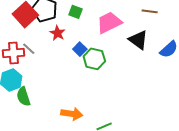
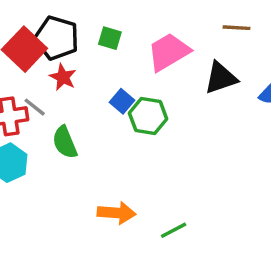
red star: (58, 33) -> (63, 77), moved
black triangle: (138, 40) -> (221, 78), turned -50
green semicircle: (23, 97) -> (65, 142), moved

